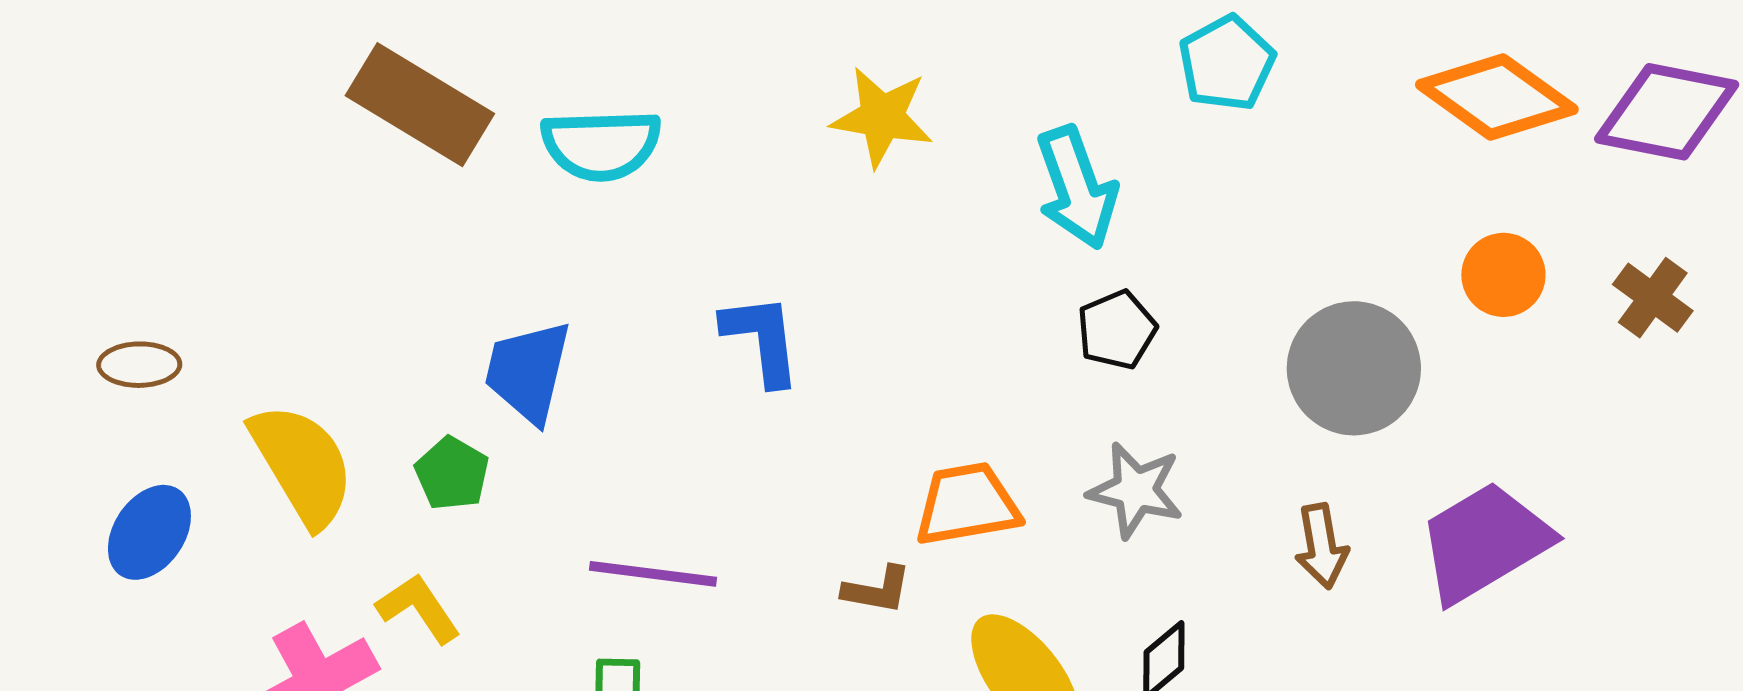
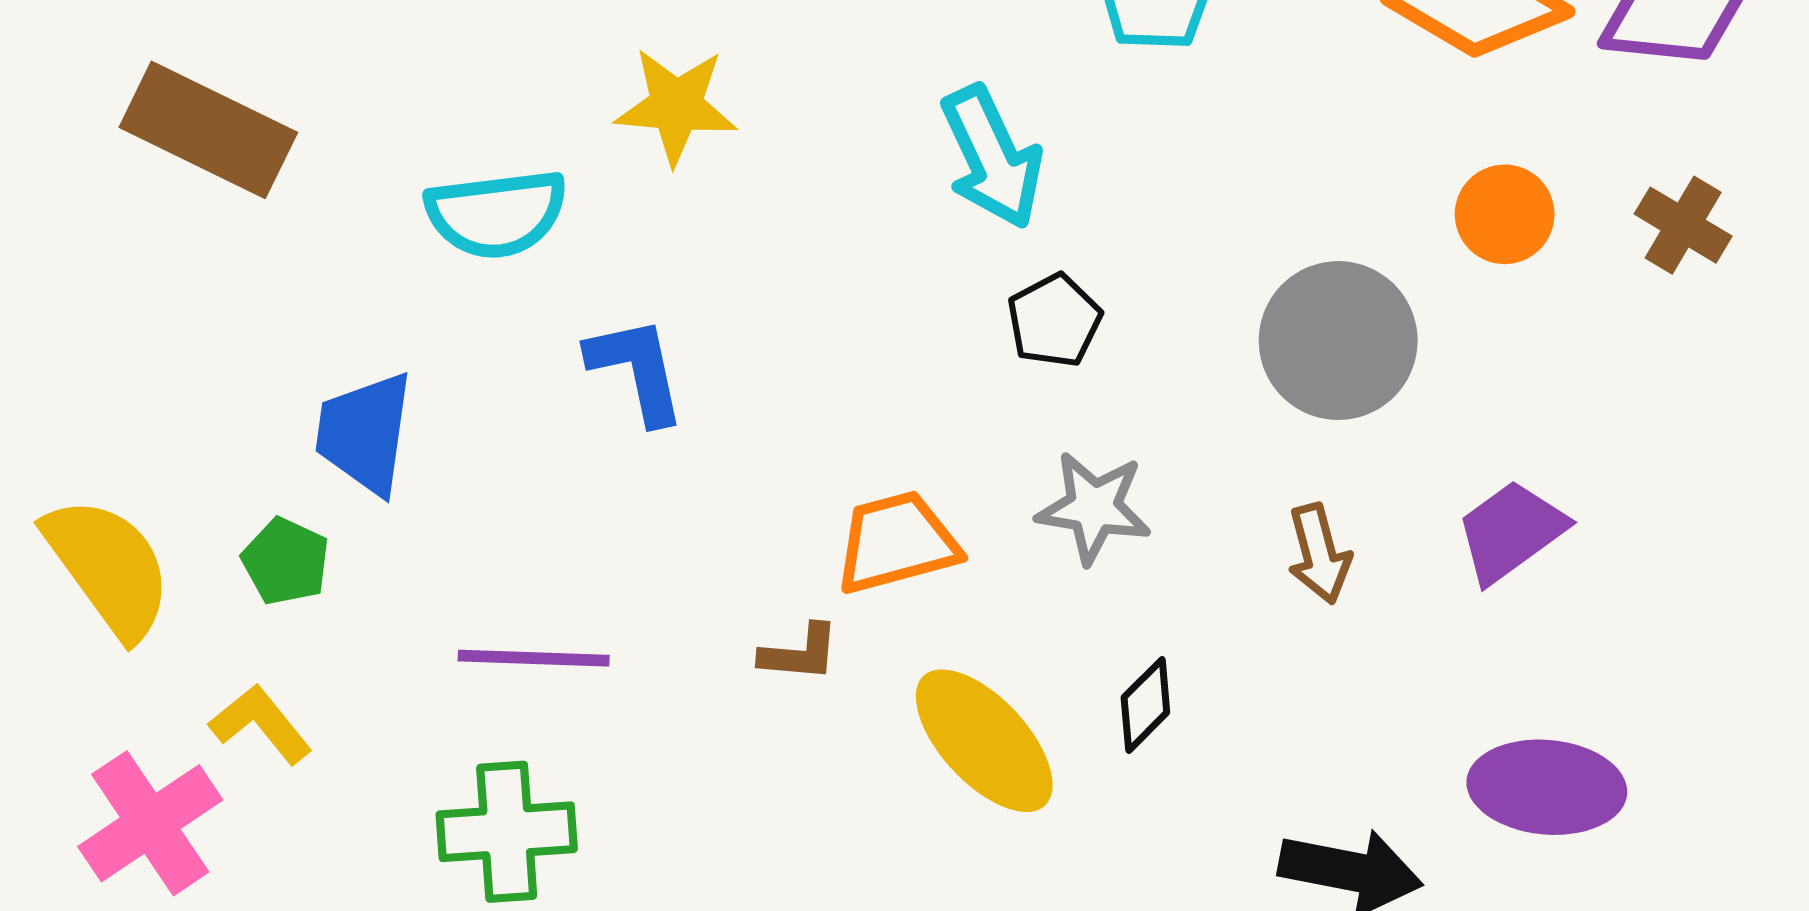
yellow star: (882, 117) -> (676, 106), moved
cyan semicircle: (601, 145) -> (496, 214), moved
purple trapezoid: (1484, 542) -> (1511, 532), size x0.7

